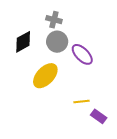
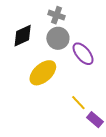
yellow line: (82, 101) -> (78, 103), turned 49

